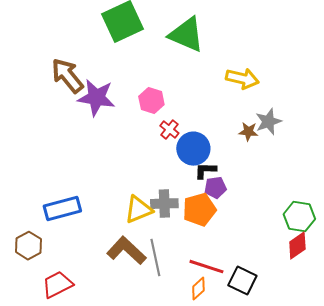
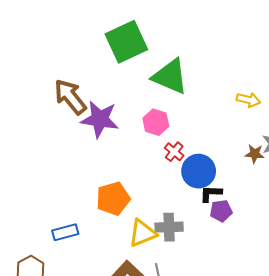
green triangle: (186, 35) -> (170, 76), moved
yellow arrow: (242, 79) -> (248, 100), size x0.7
blue rectangle: (62, 209) -> (65, 232), size x0.7
orange pentagon: (199, 210) -> (113, 199), moved

